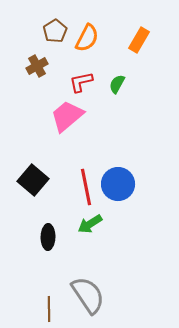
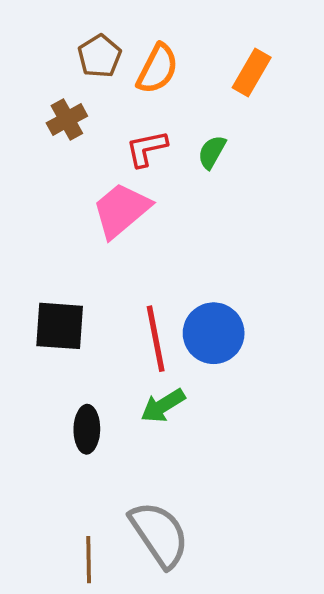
black square: (33, 180) -> (60, 326), turned -36

